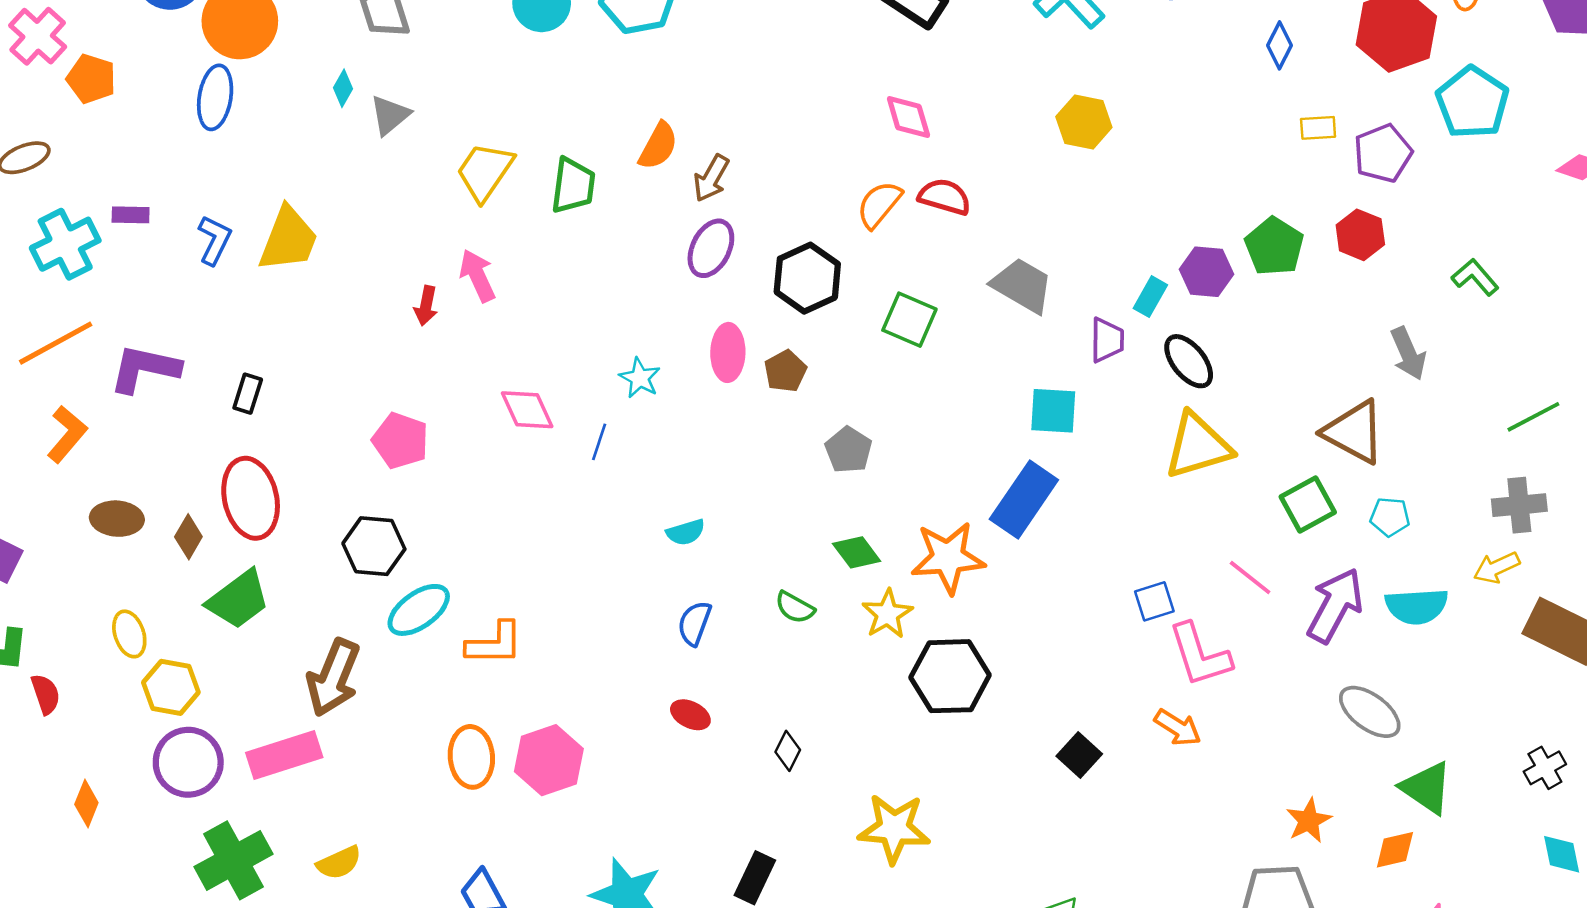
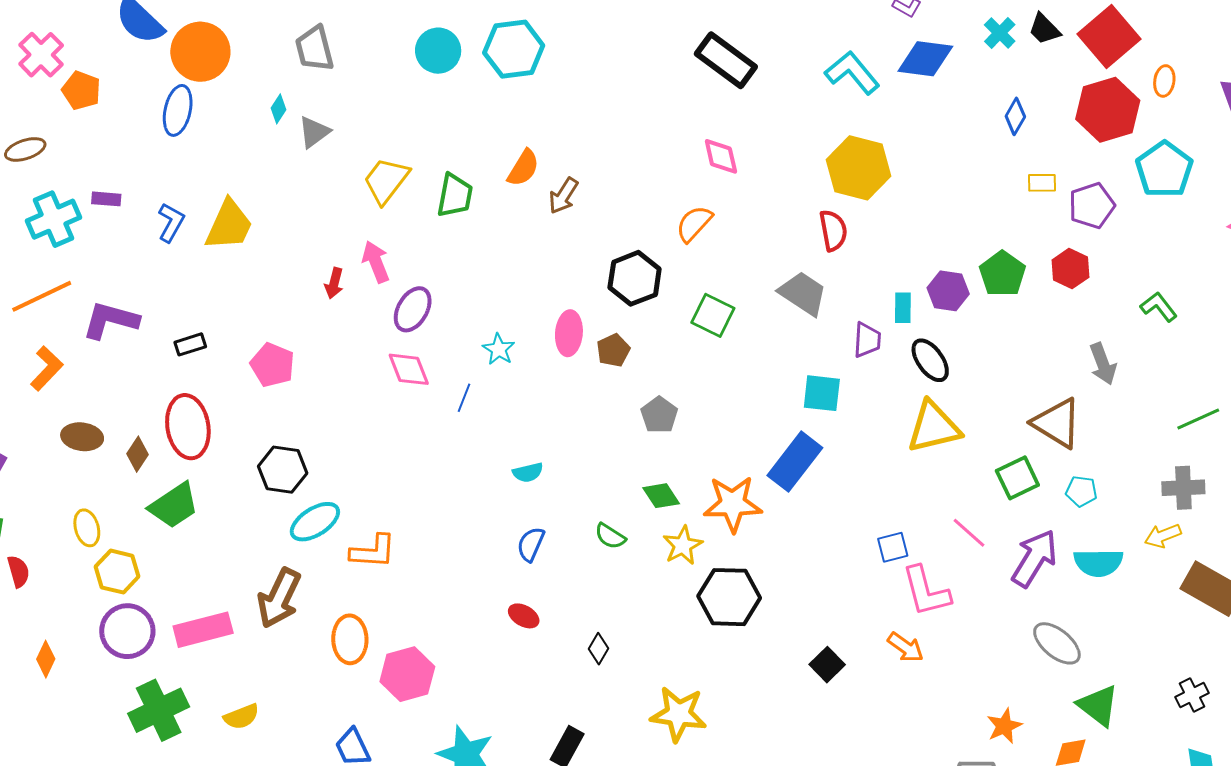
yellow hexagon: (1084, 122) -> (859, 168), size x1.5
red semicircle: (945, 197) -> (833, 230), moved, turned 60
purple ellipse: (711, 248) -> (413, 309), moved
cyan rectangle: (1150, 297) -> (903, 308), turned -32
black rectangle: (248, 394) -> (190, 344), turned 52
pink pentagon: (400, 441) -> (272, 365), moved
brown arrow: (333, 678) -> (279, 598), moved
pink hexagon: (549, 760) -> (407, 674), moved

